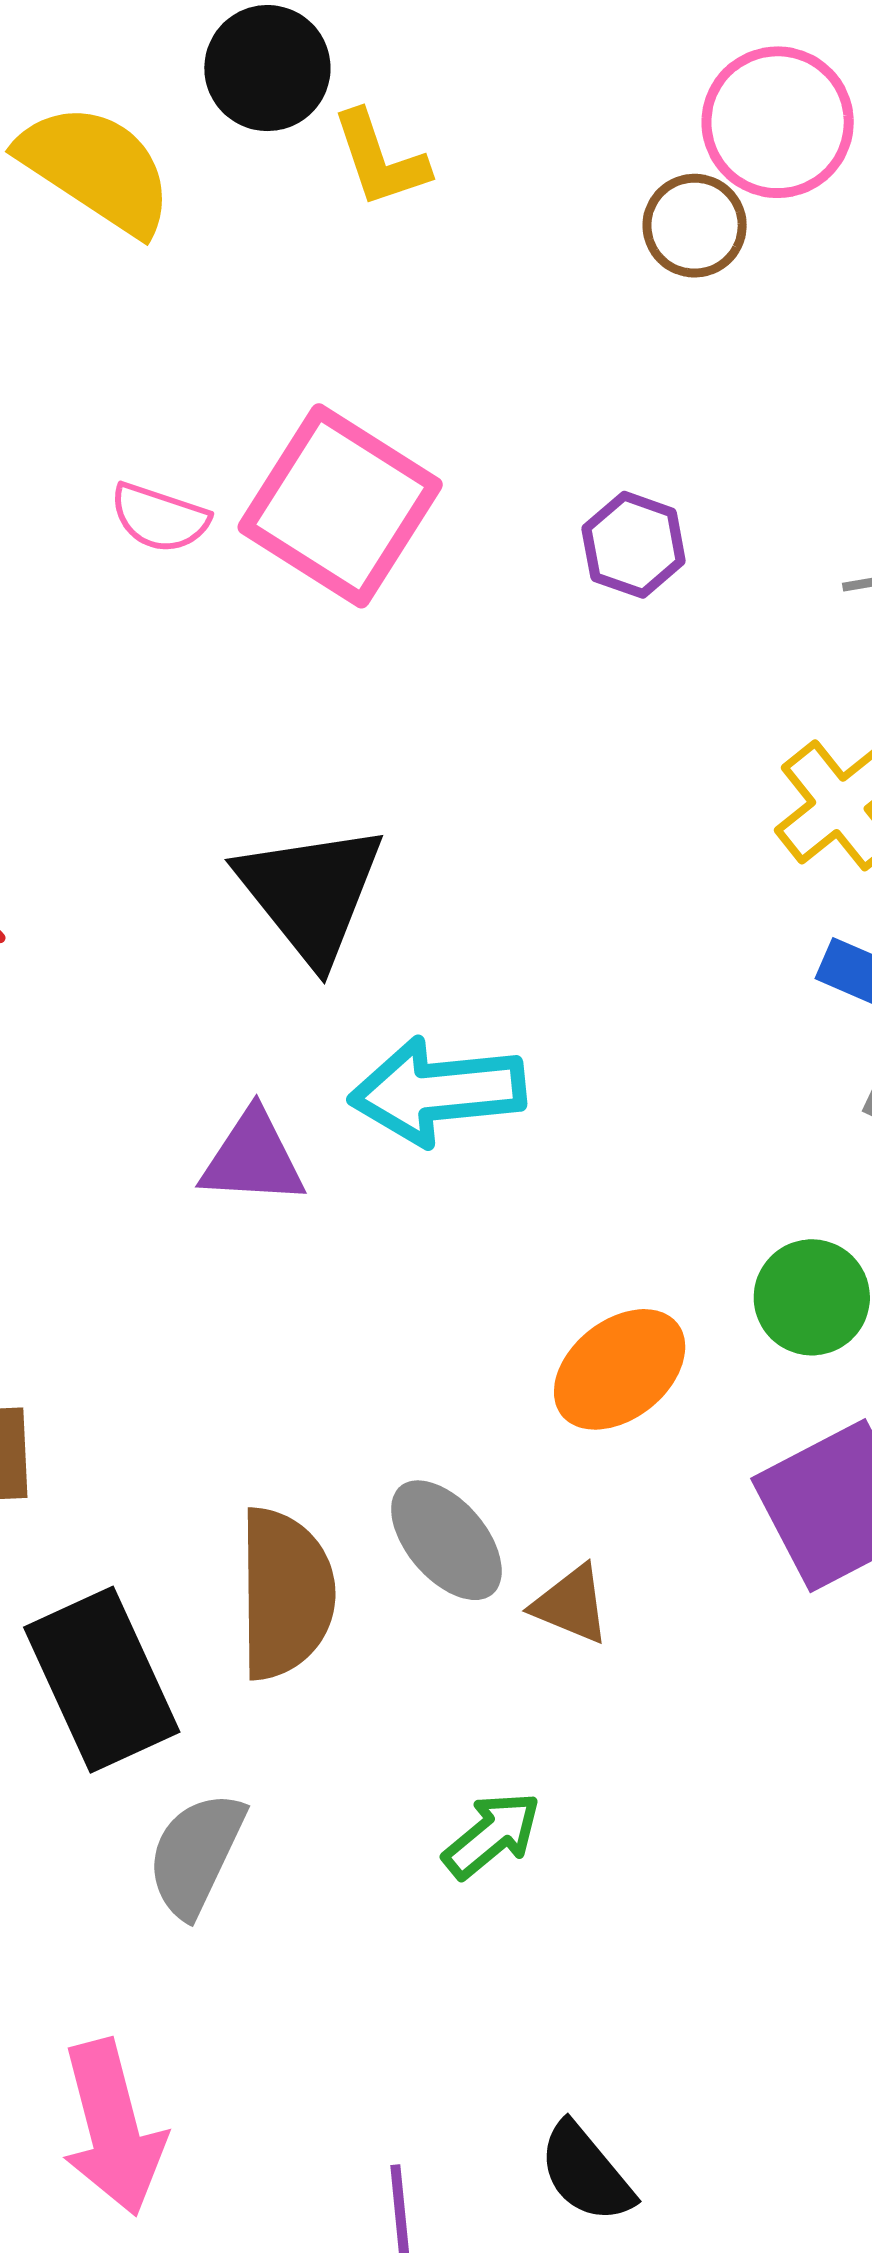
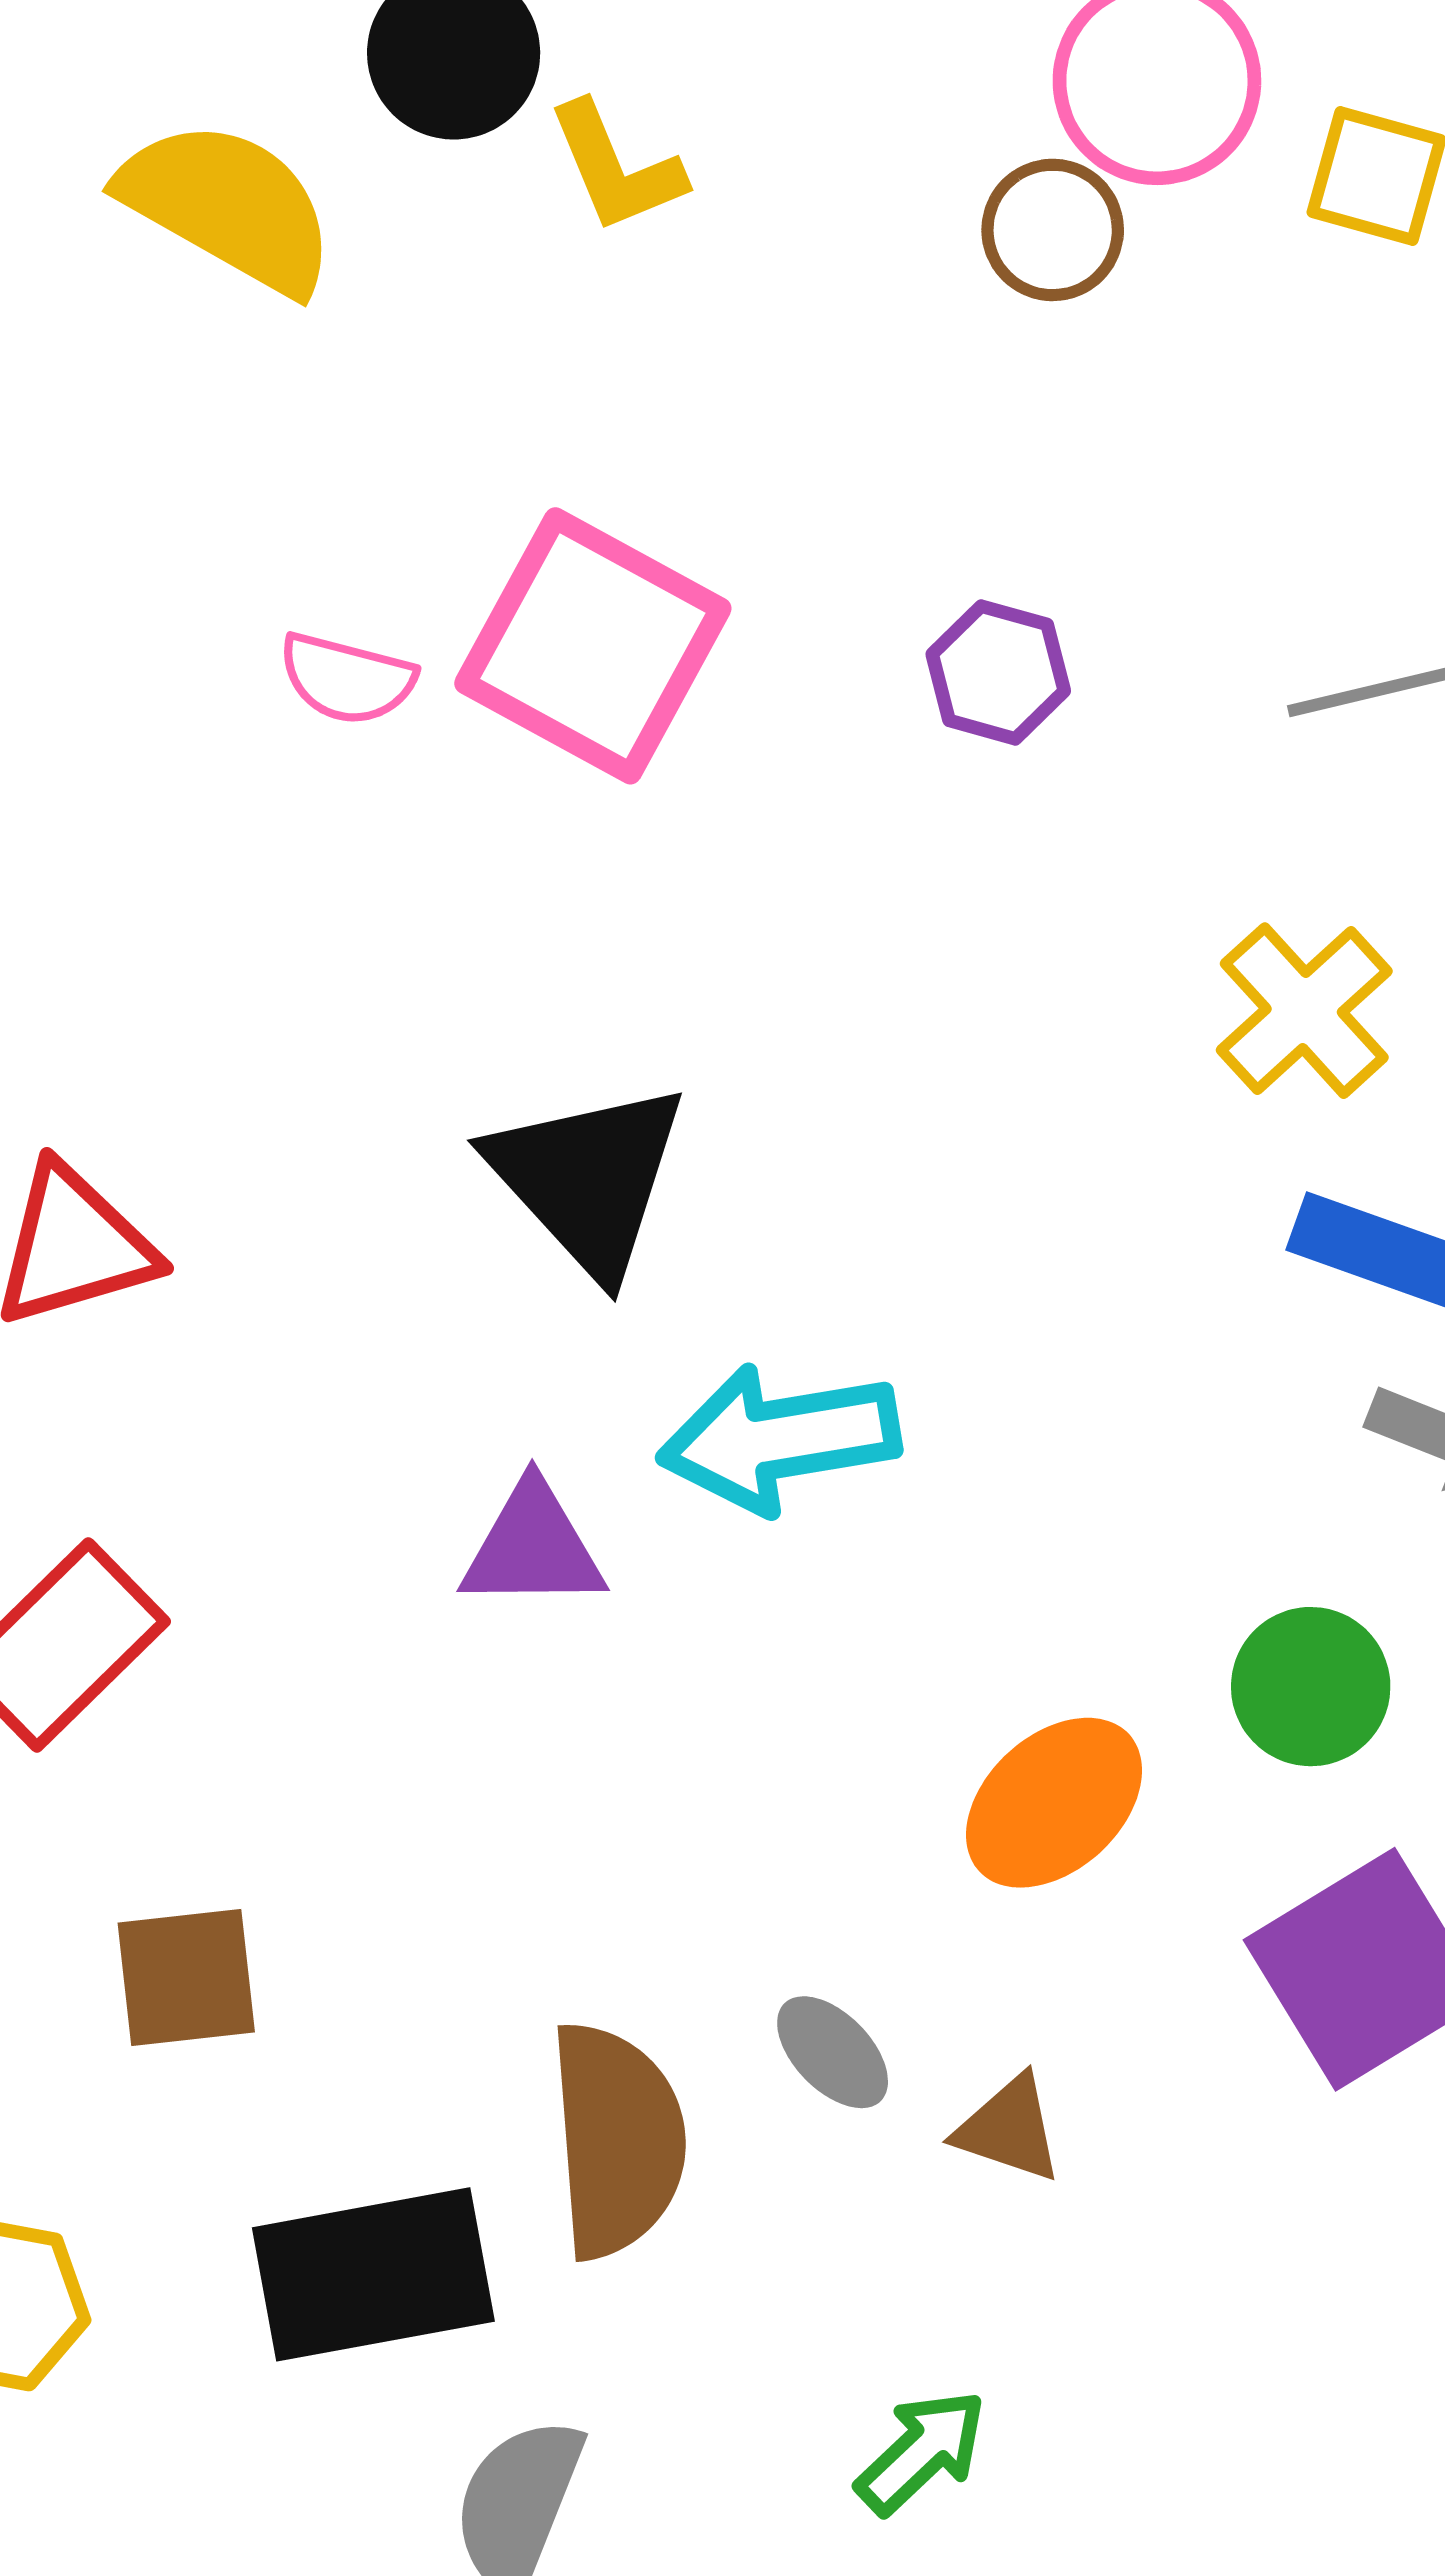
gray ellipse: (446, 1540) -> (833, 2052), size x0.7
black rectangle: (102, 1680) -> (373, 2274), turned -72

